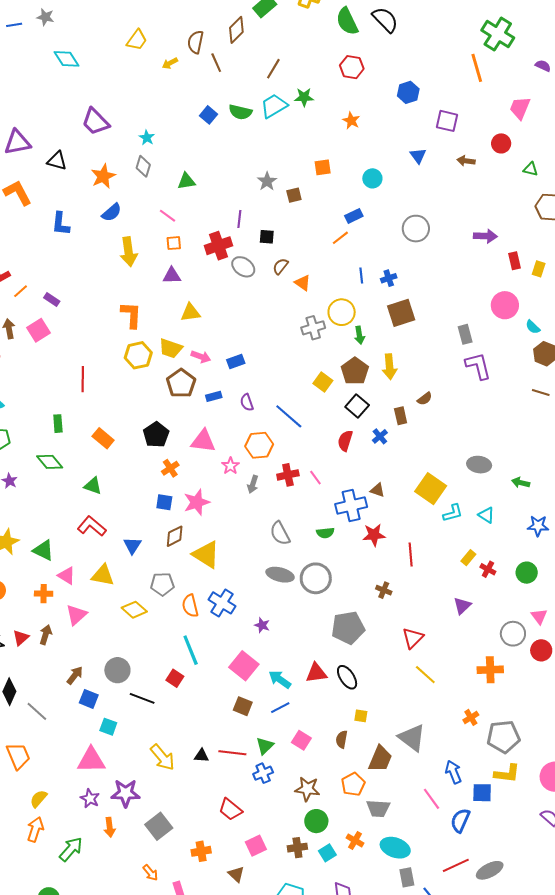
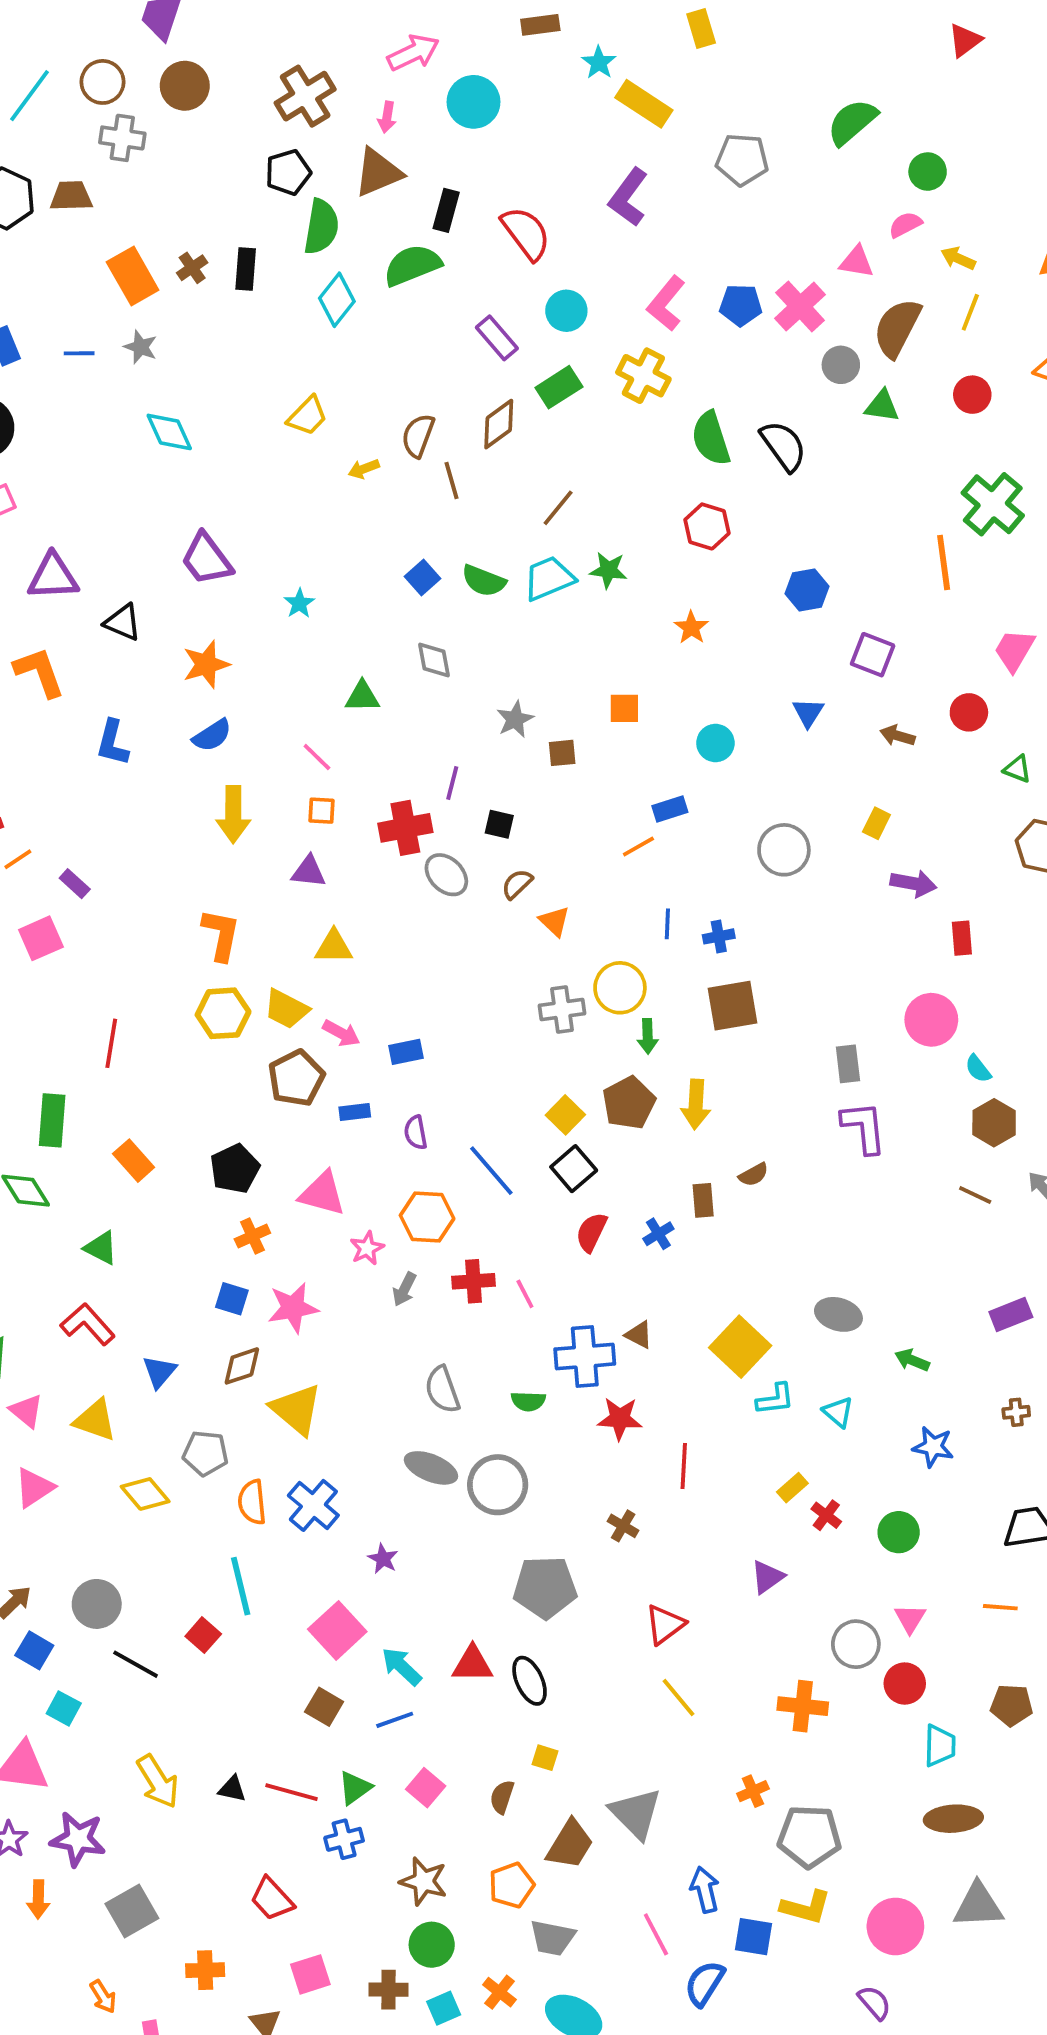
gray diamond: (143, 166) -> (434, 660), moved, turned -35
yellow rectangle: (539, 269) -> (876, 823), moved
black square: (357, 406) -> (574, 1169), moved
green rectangle: (58, 424) -> (52, 1120), size x1.5

